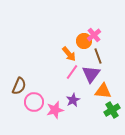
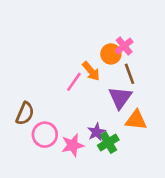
pink line: (72, 72) -> (74, 82), moved
green cross: (112, 110) -> (108, 143), moved

